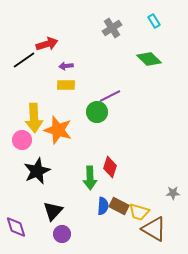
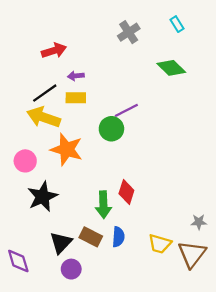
black line: (24, 60) -> (45, 93), moved
yellow arrow: (34, 118) -> (44, 117), moved, turned 112
brown rectangle: (119, 206) -> (91, 237), moved
brown triangle: (154, 229) -> (192, 254), moved, turned 36

